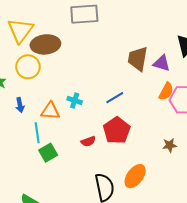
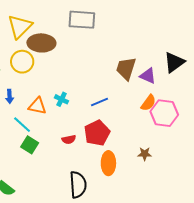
cyan line: (37, 133) -> (22, 125), turned -48
green square: (48, 153) -> (30, 145), turned -36
orange ellipse: (135, 176) -> (108, 163), moved, turned -45

